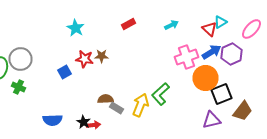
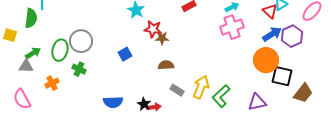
pink cross: (186, 57) -> (232, 27), moved
red star: (84, 59) -> (153, 29), moved
green L-shape: (160, 94) -> (221, 96), moved
black square: (222, 94) -> (282, 76), turned 35
brown semicircle: (106, 99) -> (166, 65), moved
purple triangle: (212, 120) -> (257, 102), moved

